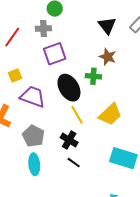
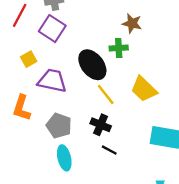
purple square: (55, 54) -> (52, 29), moved, turned -30
yellow trapezoid: (110, 114) -> (144, 89), turned 95

